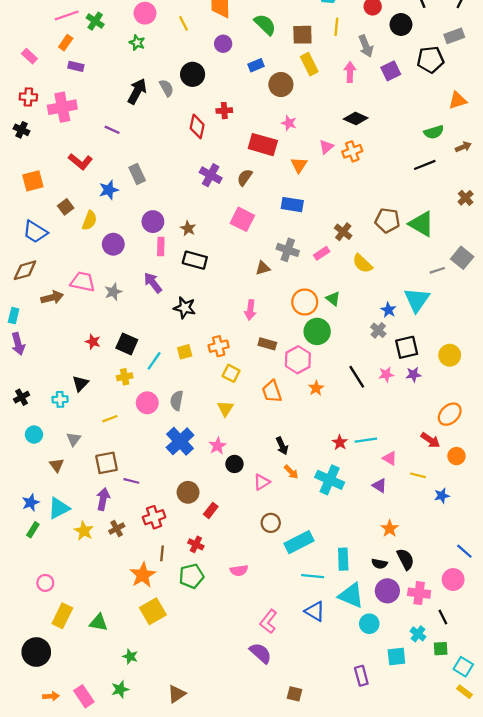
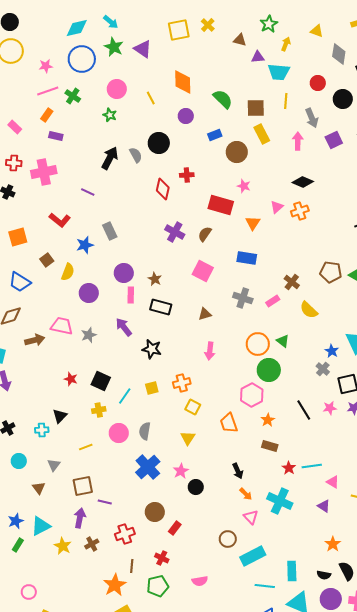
brown triangle: (263, 268) -> (205, 314), moved
brown rectangle: (267, 344) -> (270, 446), moved
pink triangle: (262, 482) -> (251, 517), moved, turned -42

